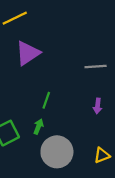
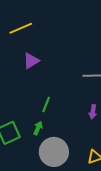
purple triangle: (28, 53) -> (31, 61), size x0.7

